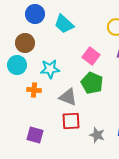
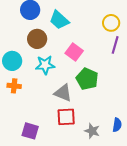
brown circle: (25, 43) -> (37, 39), moved
pink square: (91, 56) -> (74, 52), moved
orange cross: (34, 90) -> (14, 86), moved

